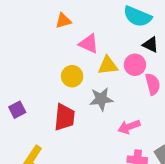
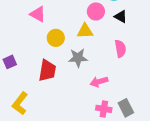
pink triangle: (89, 44) -> (38, 14), moved
pink circle: (135, 65) -> (96, 11), moved

